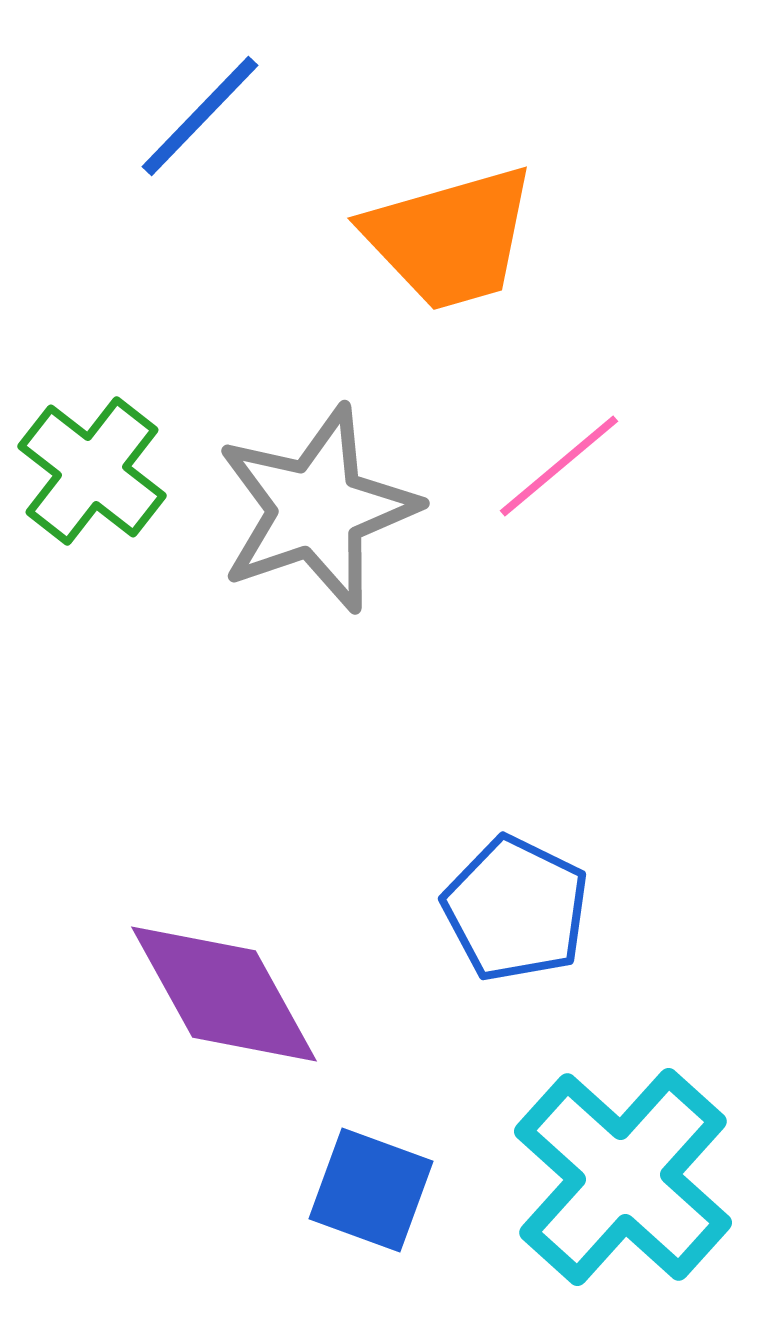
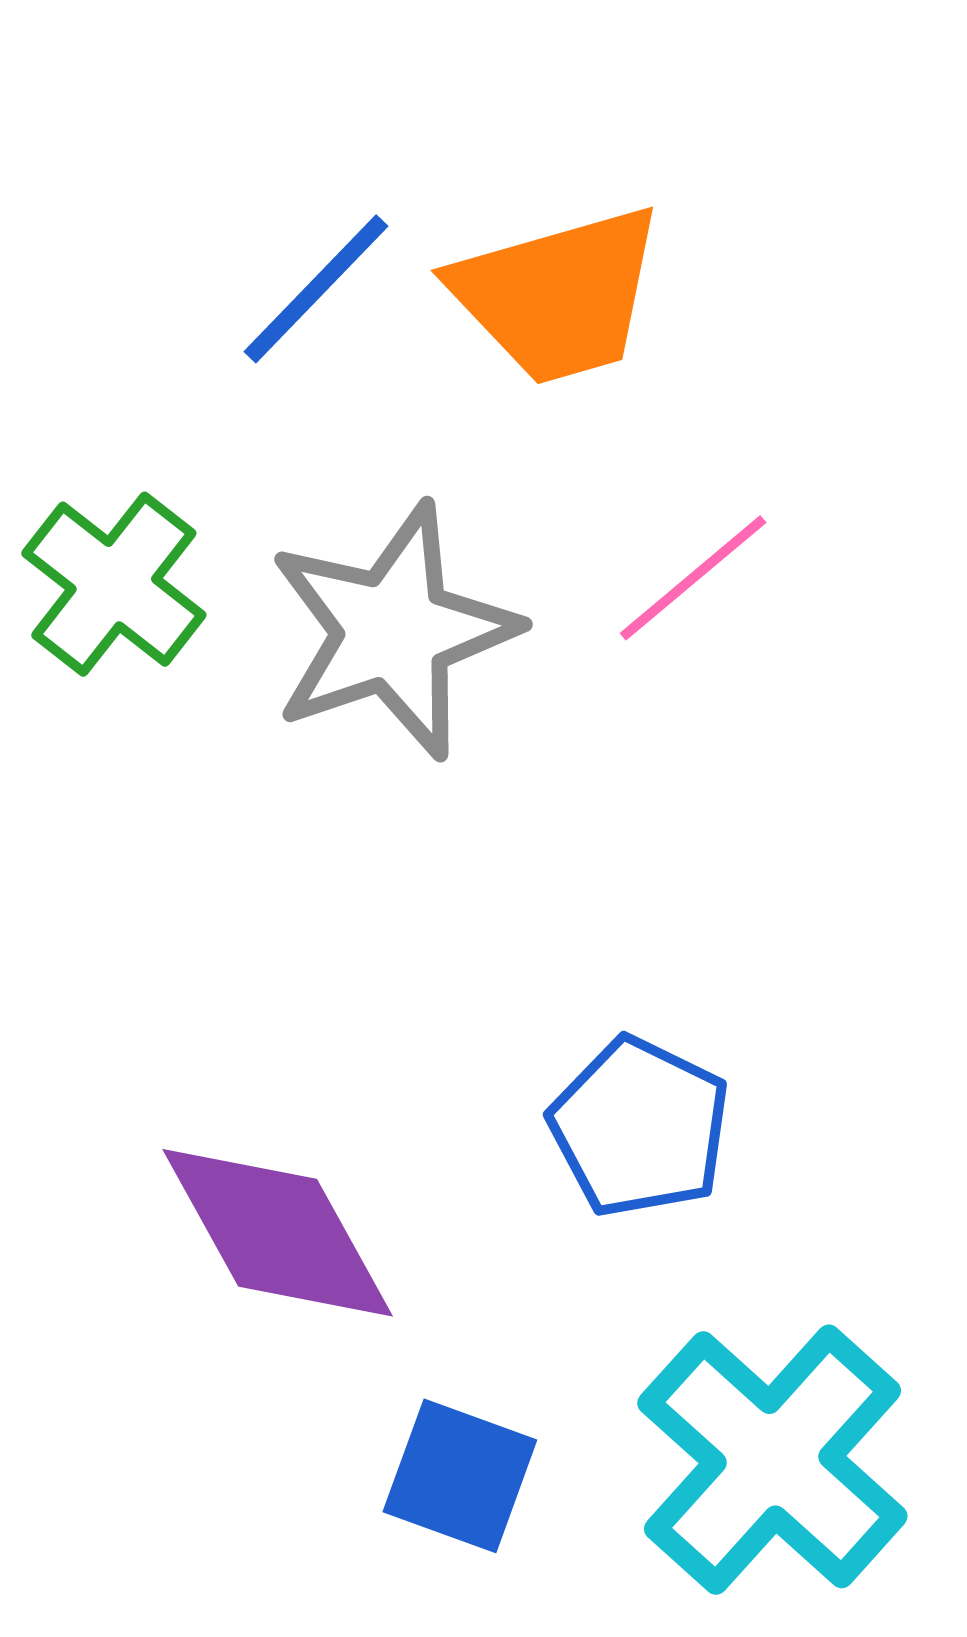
blue line: (200, 116) -> (316, 289), moved

